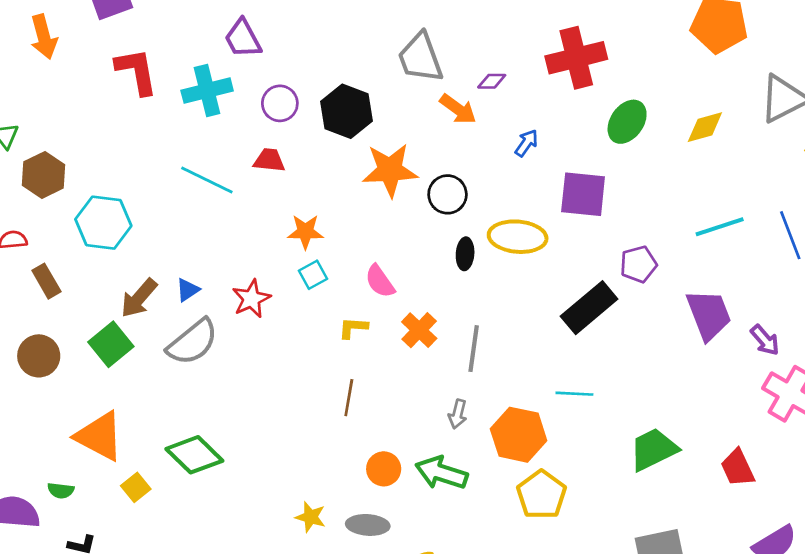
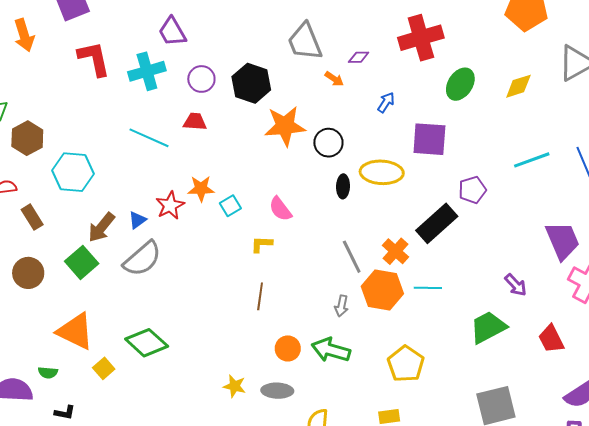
orange arrow: (458, 109) -> (334, 79), size x0.7
orange star: (305, 232) -> (201, 189), moved
red star: (251, 299) -> (170, 205), moved
purple trapezoid: (709, 315) -> (563, 241), moved
orange cross: (419, 330) -> (396, 251), moved
purple arrow: (765, 340) -> (516, 285), moved
gray line: (474, 349) -> (352, 257), turned -32
orange hexagon: (519, 435) -> (382, 290), moved

